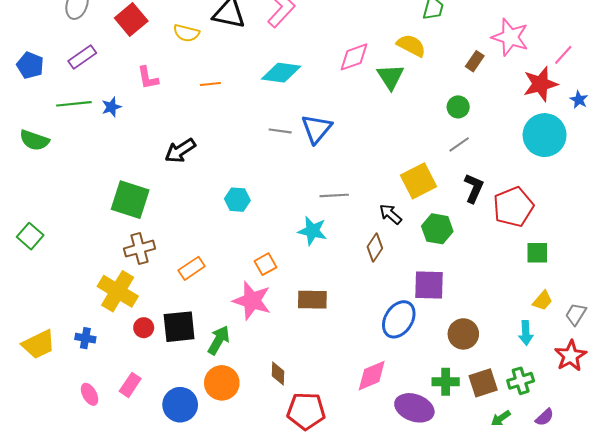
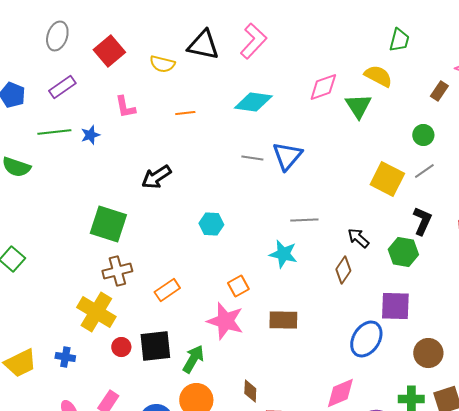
yellow square: (419, 181) -> (387, 179), moved, turned -36
black L-shape: (474, 188) -> (422, 221), moved

